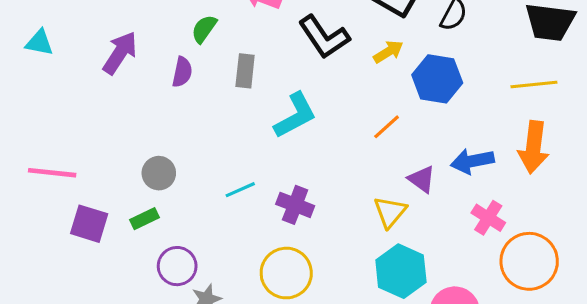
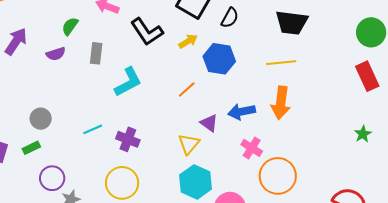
purple semicircle: (182, 72) -> (56, 54), turned 60

